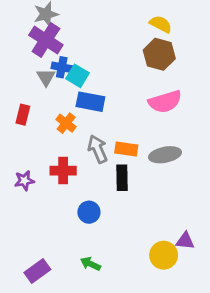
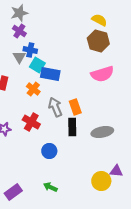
purple cross: (46, 40) -> (19, 31), size x0.6
cyan square: (77, 76) -> (37, 65), moved
orange rectangle: (126, 149) -> (75, 107), turned 63
gray ellipse: (165, 155) -> (102, 132), moved
red cross: (63, 171) -> (31, 122), turned 30

